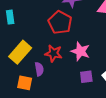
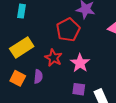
purple semicircle: (39, 69) -> (38, 77), moved

